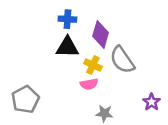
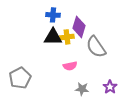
yellow cross: (93, 65) -> (67, 37), moved, turned -32
purple star: (152, 102) -> (110, 87), moved

